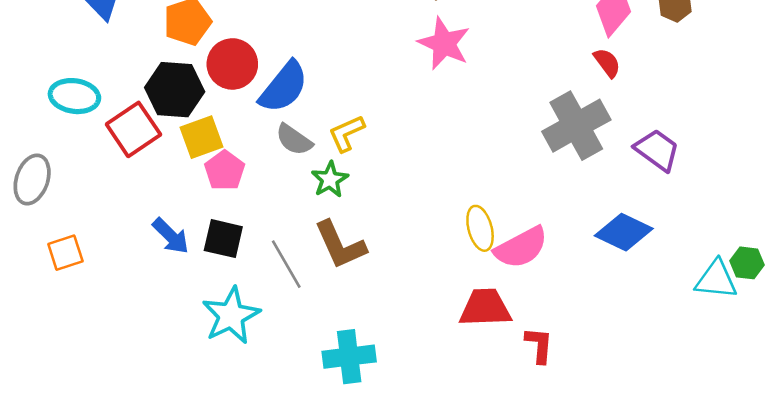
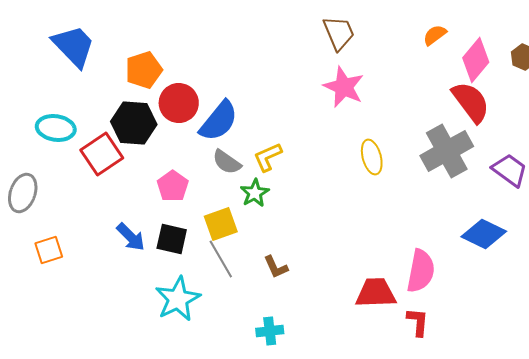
red semicircle: (607, 63) -> (471, 102), size x1.8
yellow square: (202, 137) -> (221, 224), moved
yellow ellipse: (480, 228) -> (372, 157), moved
brown L-shape: (340, 245) -> (276, 267), moved, size x0.6
pink semicircle: (521, 248) -> (421, 271), moved, turned -51
cyan cross: (349, 357) -> (270, 331), size x0.7

